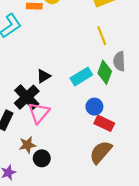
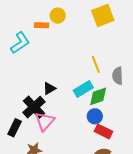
yellow line: (102, 36) -> (96, 64), moved
green diamond: (105, 72) -> (98, 96), moved, turned 50

